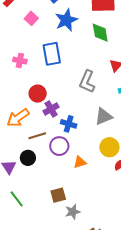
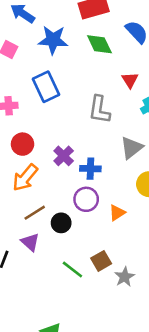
blue star: (66, 20) -> (53, 40), turned -30
red circle: (38, 94) -> (23, 144), moved
brown line: (37, 136) -> (35, 213), moved
black circle: (28, 158) -> (61, 223), moved
green line: (17, 199) -> (72, 269), moved

